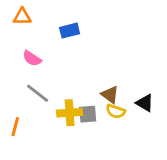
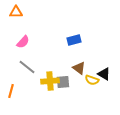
blue rectangle: (70, 31) -> (74, 40), moved
pink semicircle: (32, 58) -> (23, 42), turned -80
yellow semicircle: (116, 111) -> (92, 80), moved

